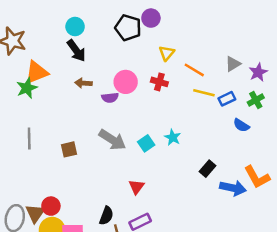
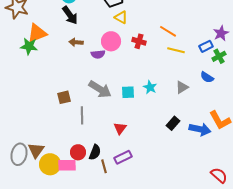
yellow triangle: (167, 53) -> (121, 17), moved, turned -40
gray triangle: (233, 64) -> (182, 87), moved
green star: (27, 88) -> (29, 46), turned 30
blue rectangle: (227, 99) -> (206, 46), moved
gray line: (29, 139) -> (82, 115), moved
cyan square: (146, 143) -> (128, 92), turned 32
black rectangle: (208, 169) -> (173, 123), moved
red circle: (51, 206) -> (78, 152), moved

